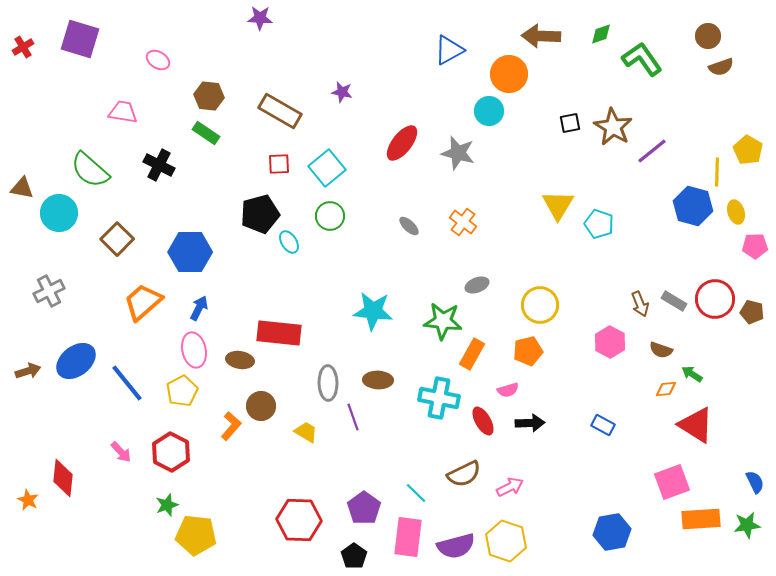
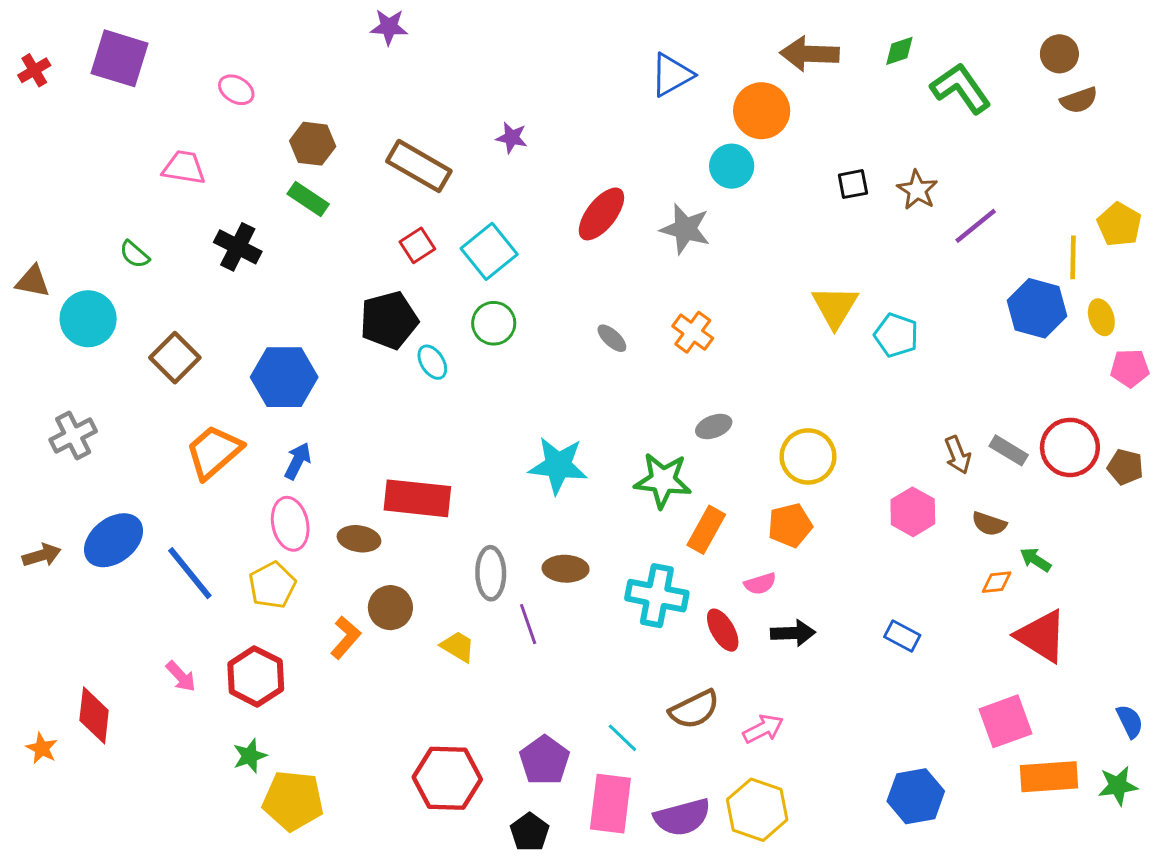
brown star: (613, 127) -> (917, 190), size x0.7
red square: (279, 164) -> (417, 245), turned -30
green semicircle: (90, 170) -> (134, 254), size x0.5

